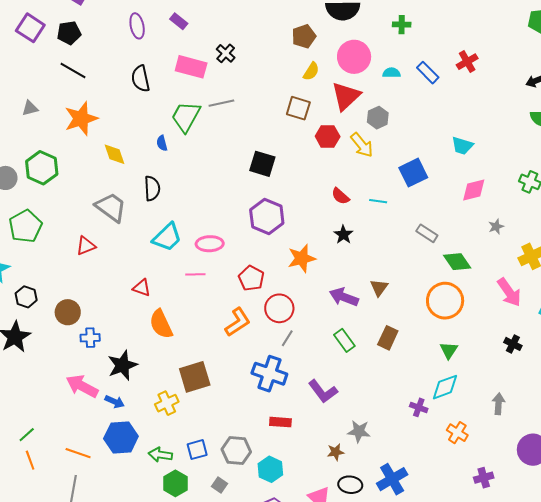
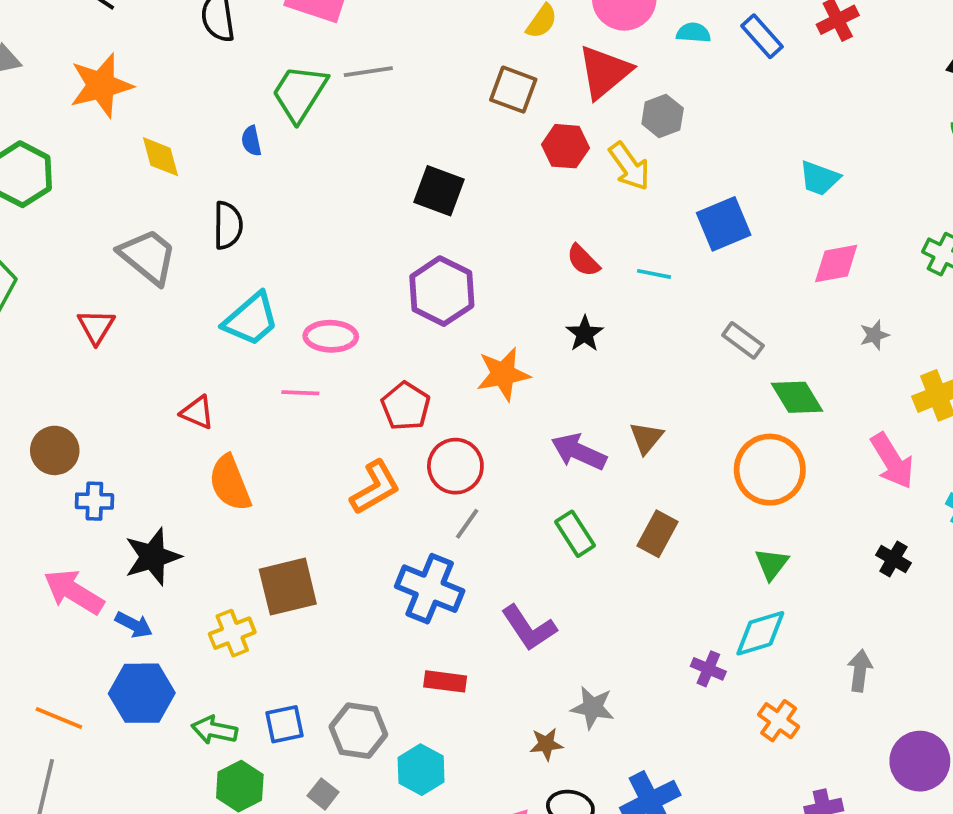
red triangle: (86, 246) -> (96, 327), turned -40

